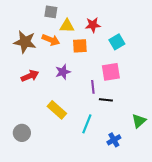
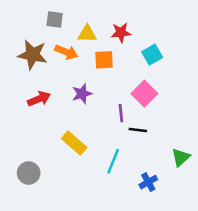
gray square: (51, 12) -> (55, 20), moved
pink square: (111, 72) -> (144, 94), turned -36

